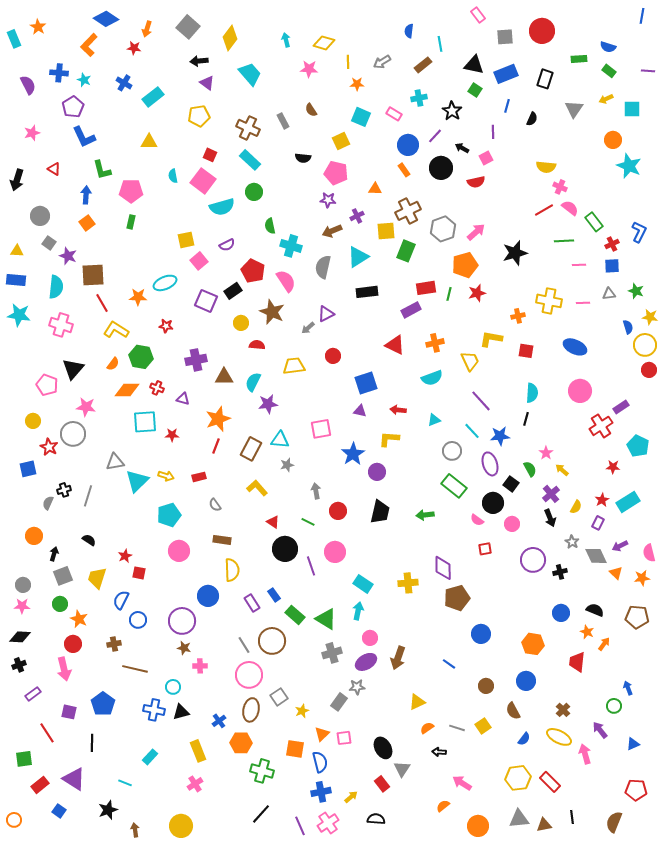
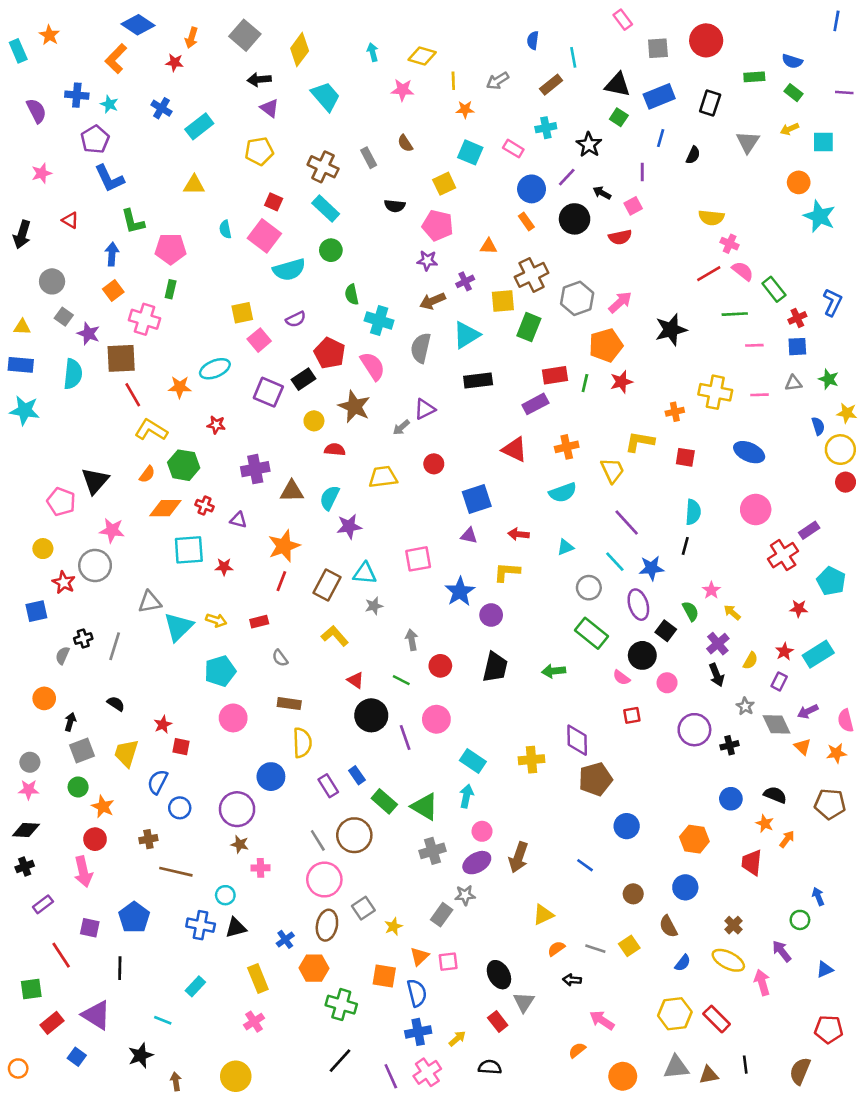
pink cross: (61, 325) -> (145, 319), moved

